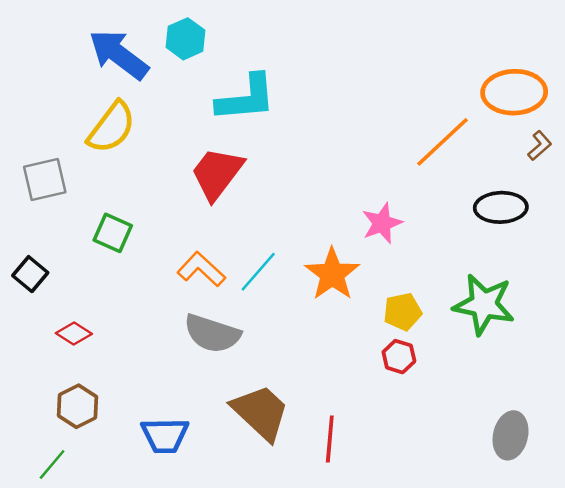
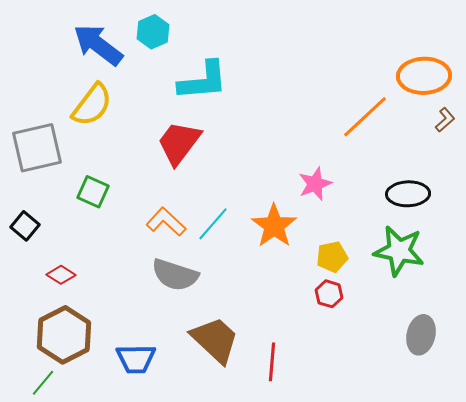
gray square: (45, 179) -> (37, 148), size x1.4
black ellipse: (501, 207) -> (408, 194), moved
brown hexagon: (78, 406) -> (64, 335), size x1.6
gray ellipse: (511, 435) -> (421, 335), moved

